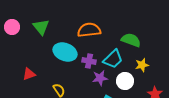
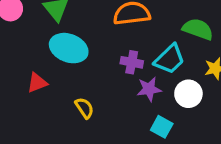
cyan ellipse: (65, 52) -> (69, 48), moved

